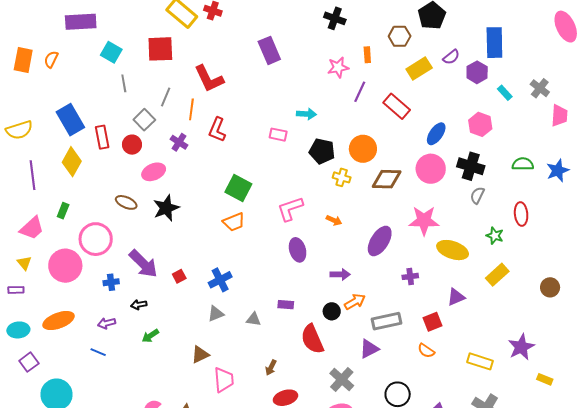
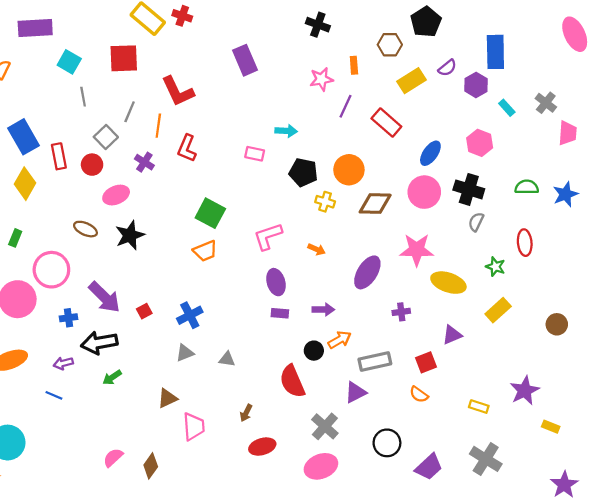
black arrow: (139, 305) -> (99, 343), size x2.0
purple rectangle: (286, 305) -> (280, 313), moved
yellow rectangle: (480, 361) -> (479, 407), size x0.7

